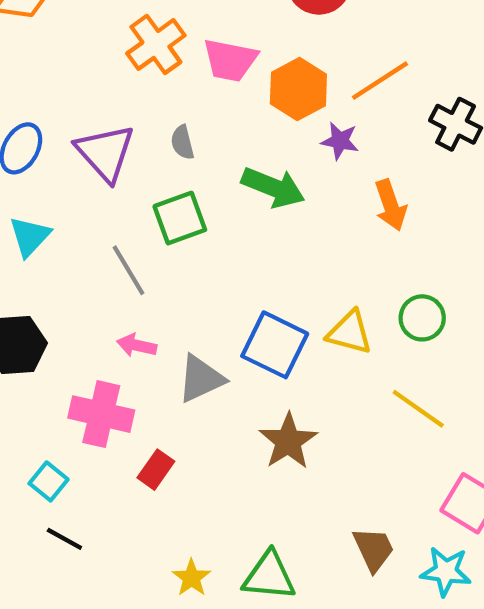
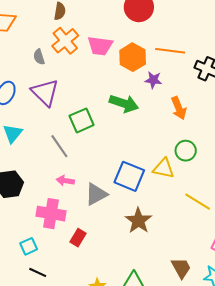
orange line: (380, 81) -> (170, 51), turned 44
gray semicircle: (182, 142) -> (39, 57), moved
green circle: (422, 318) -> (186, 151), moved
cyan square: (49, 481) -> (29, 246), turned 30

